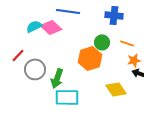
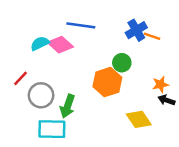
blue cross: (114, 15) -> (136, 30), turned -36
orange line: (127, 43) -> (152, 36), moved
cyan rectangle: (67, 97) -> (52, 129), moved

